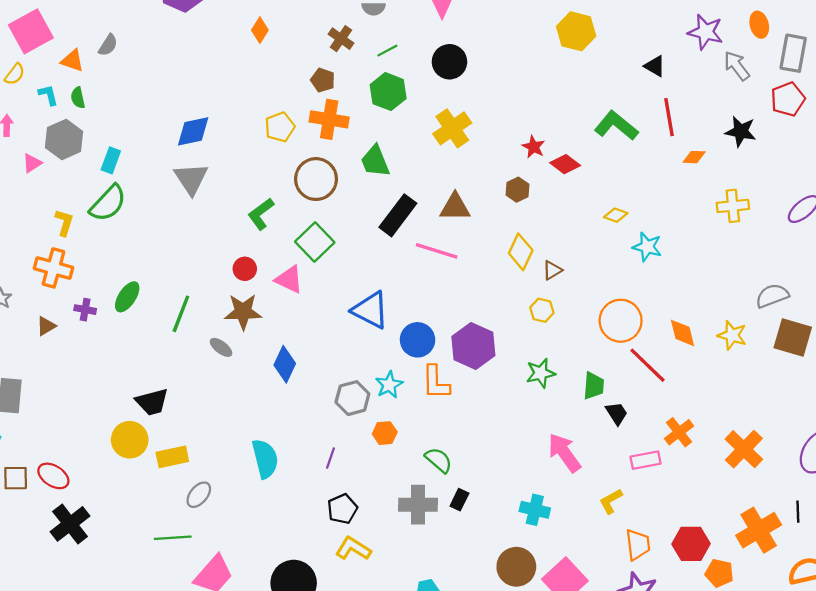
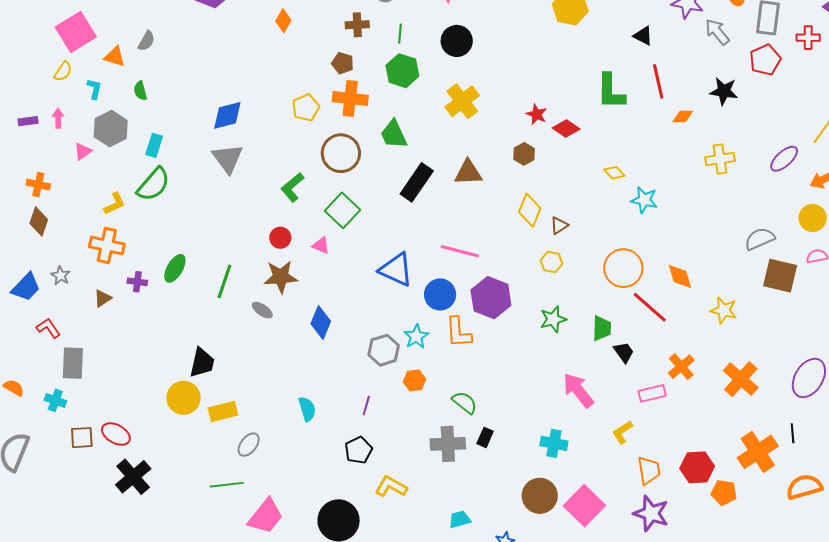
brown cross: (341, 39) -> (357, 25), turned -35
green line: (387, 51) -> (400, 34), turned -54
cyan L-shape: (48, 95) -> (94, 89), turned 30
green semicircle: (78, 98) -> (140, 91), moved
green L-shape: (616, 126) -> (611, 91), turned -126
yellow diamond: (616, 215) -> (614, 173), turned 30
yellow L-shape: (64, 223) -> (115, 204), turned 50
pink line: (437, 251) -> (460, 251), moved
pink triangle: (289, 279) -> (321, 245), size x0.7
yellow star: (732, 335) -> (724, 310), moved
black trapezoid: (152, 402) -> (202, 363), turned -60
cyan semicircle: (265, 459) -> (307, 409), size x0.7
black pentagon: (342, 509) -> (358, 450), moved

